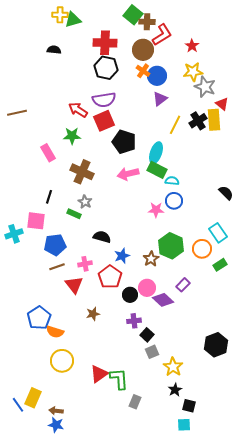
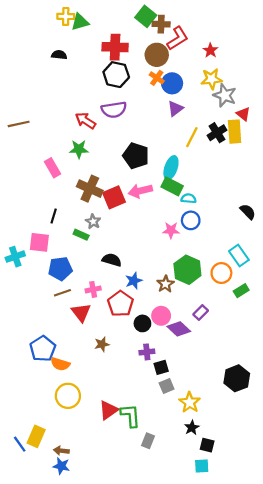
red square: (104, 121) -> (114, 197), moved
black square: (147, 335) -> (161, 367), turned 32

